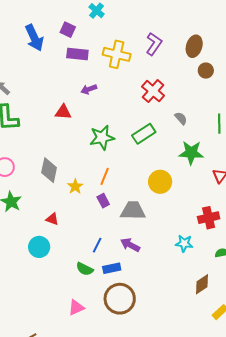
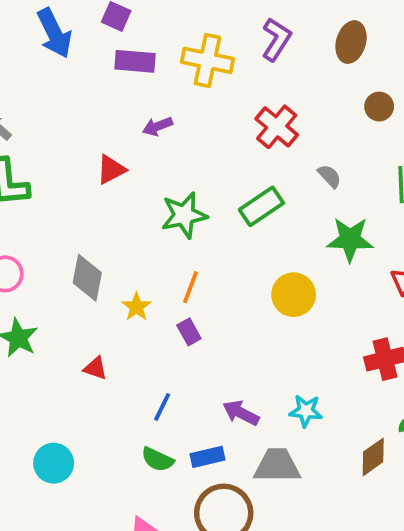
brown circle: (206, 71) -> (379, 107), moved
red triangle: (63, 112) -> (111, 170), turned -30
gray trapezoid: (133, 211) -> (277, 466), moved
cyan star: (184, 243) -> (306, 411), moved
blue line: (97, 245) -> (162, 407), moved
cyan circle: (39, 247) -> (54, 463), moved
brown diamond: (202, 284) -> (373, 457), moved

